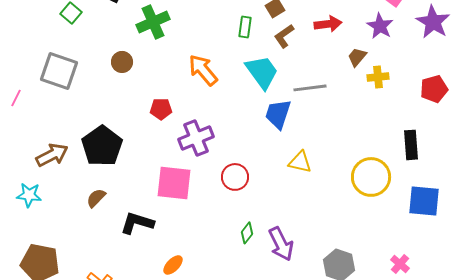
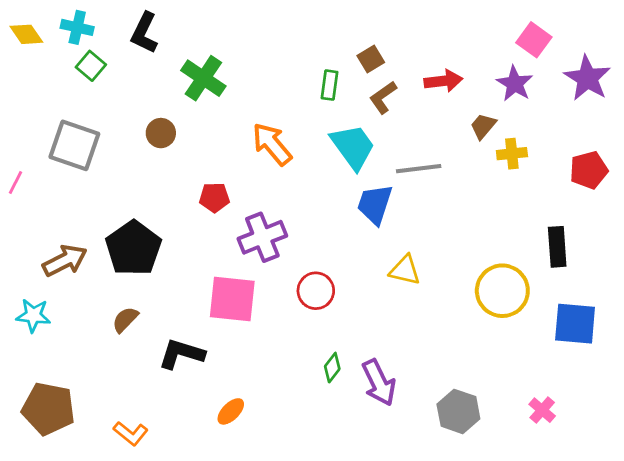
green cross: (153, 22) -> (203, 78), turned -32

